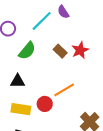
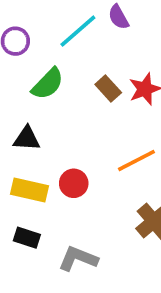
orange line: (64, 90) -> (136, 160), moved

